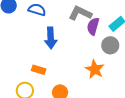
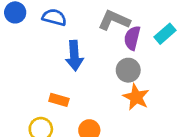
gray circle: (110, 45) -> (128, 70), moved

